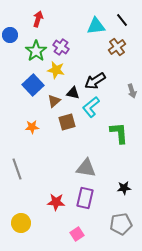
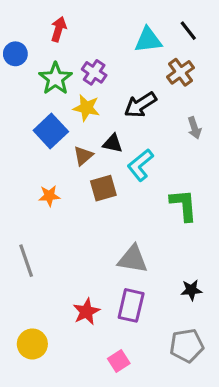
black arrow: (95, 81) -> (140, 105), moved
gray arrow: (132, 91) -> (194, 128), moved
red star: (56, 202) -> (86, 312), turned -30

